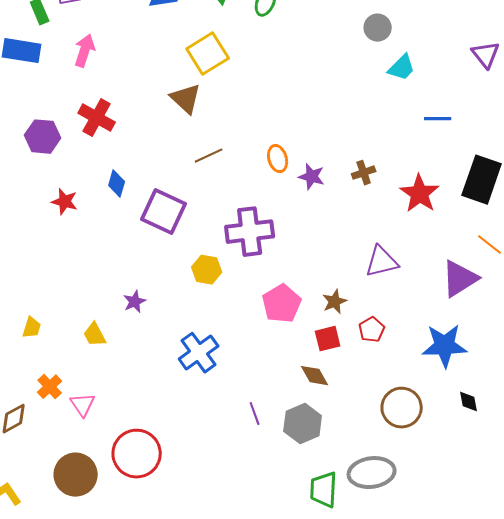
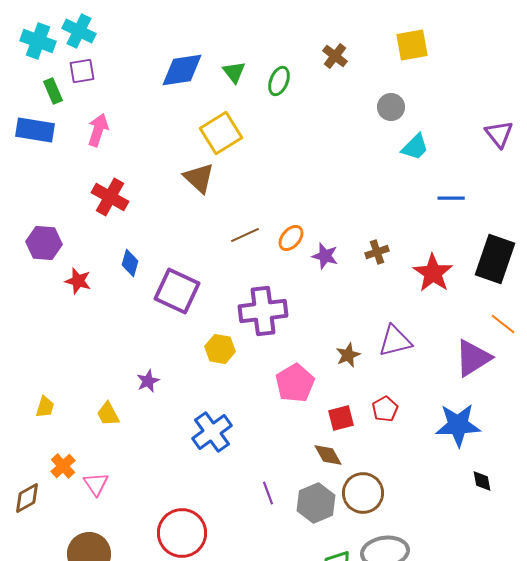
purple hexagon: (43, 137) -> (44, 243), moved
brown line: (209, 156) -> (245, 235), moved
orange ellipse: (278, 159) -> (291, 238), turned 56
brown star: (335, 302) -> (348, 355), moved
brown circle: (402, 408) -> (363, 493), moved
red circle: (137, 454) -> (182, 533), moved

